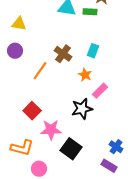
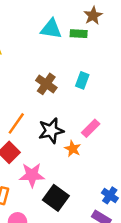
orange line: (40, 71) -> (16, 123), moved
orange star: (85, 75) -> (73, 149), moved
black star: (82, 109) -> (51, 131), moved

